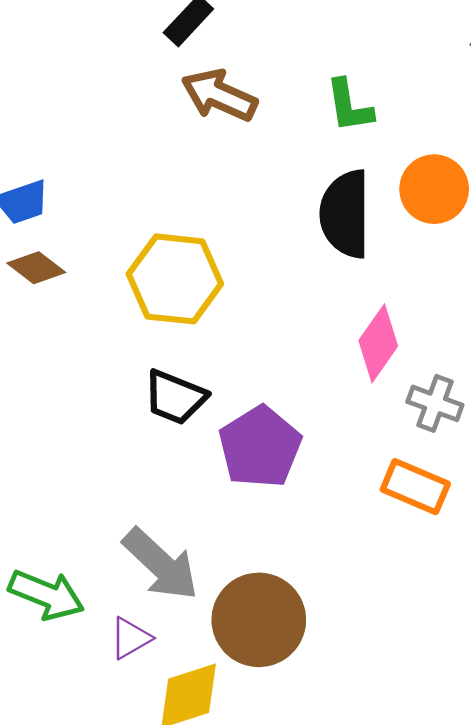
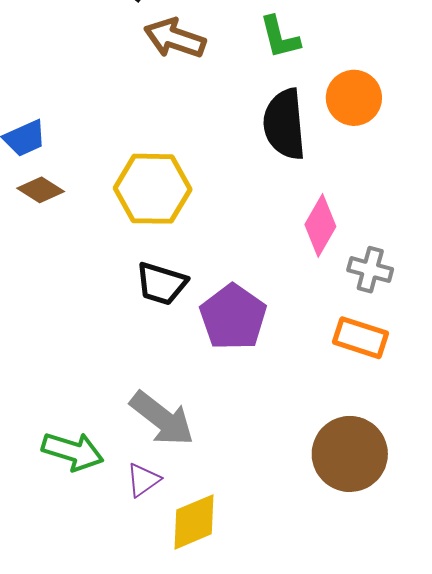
brown circle: (259, 620) -> (350, 454), moved

